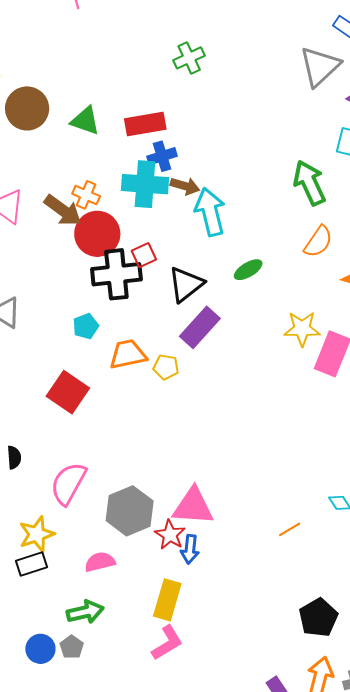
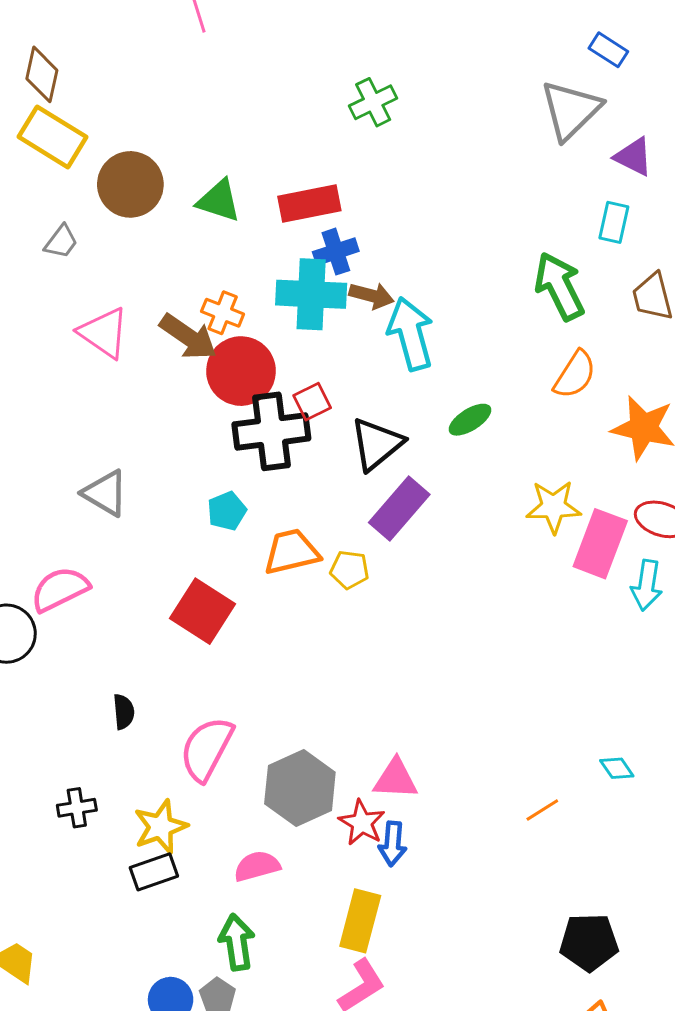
pink triangle: (193, 506) -> (396, 779), size x0.7
green arrow: (85, 612) -> (237, 942), turned -84
black pentagon: (318, 618) -> (589, 942), turned 30

